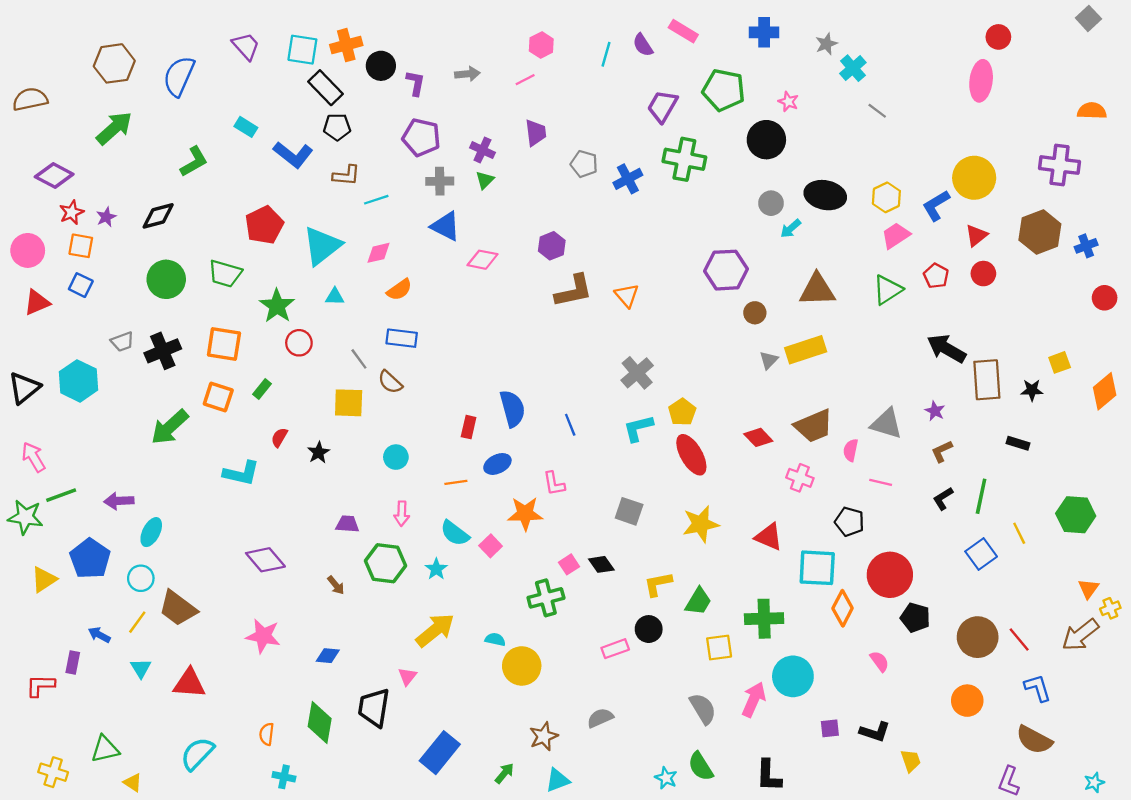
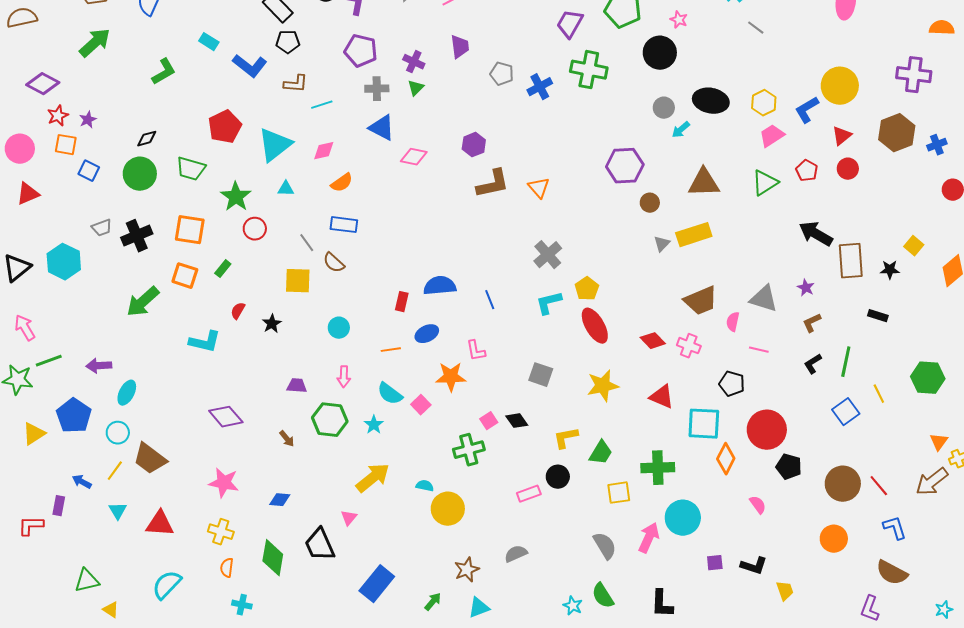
black diamond: (158, 216) -> (147, 139), moved, size x0.7
blue square: (81, 285) -> (89, 171), moved
yellow square: (1060, 362) -> (914, 246), turned -30
blue semicircle: (512, 409) -> (440, 286), turned -80
red diamond: (758, 437) -> (653, 341), moved
black trapezoid: (374, 708) -> (320, 545), turned -33
yellow cross: (53, 772) -> (221, 532), moved

